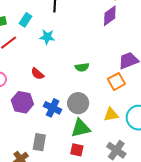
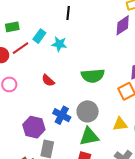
cyan rectangle: (26, 20) -> (39, 36), moved
green semicircle: (82, 67) -> (93, 76), size x1.6
purple hexagon: (22, 102) -> (34, 127), moved

